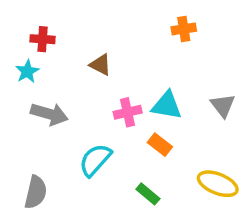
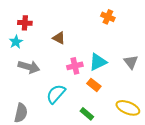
orange cross: (184, 29) -> (108, 17), turned 32
cyan triangle: (167, 105) -> (98, 62), turned -36

